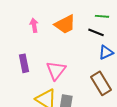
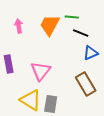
green line: (102, 16) -> (72, 17), moved
orange trapezoid: (65, 24) -> (50, 25), turned 145

